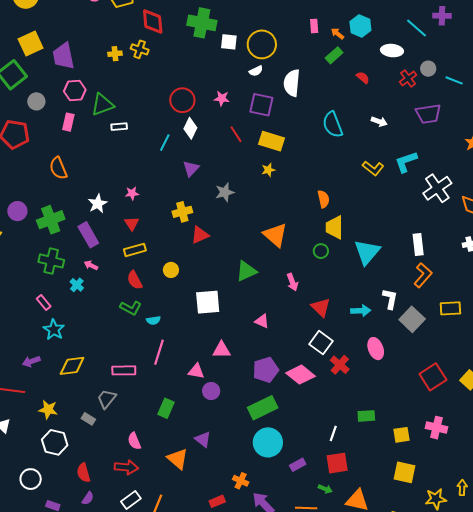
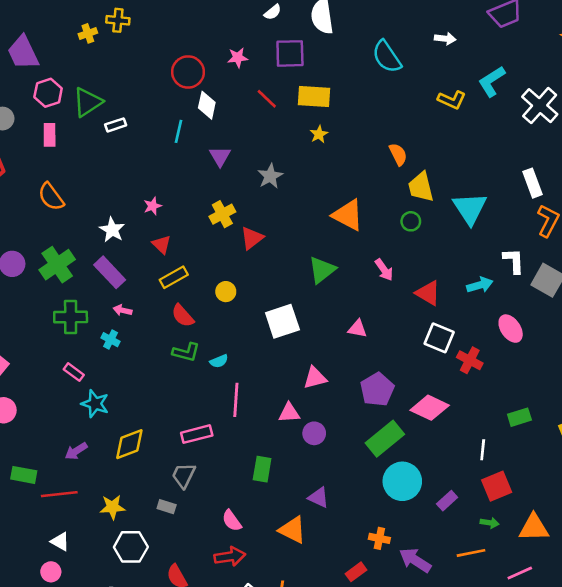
pink diamond: (300, 375) -> (430, 408), moved

